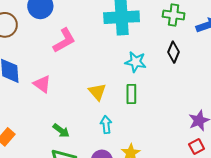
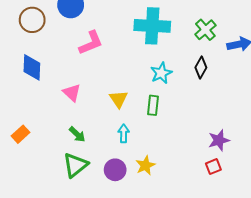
green cross: (174, 15) -> (205, 30), turned 35
cyan star: (136, 62) -> (161, 73), turned 30
pink triangle: (42, 84) -> (72, 93), moved

